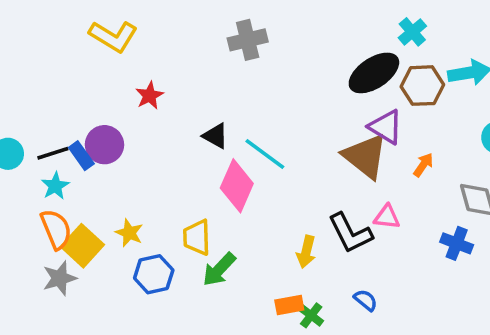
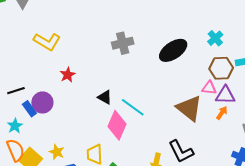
black ellipse: (374, 73) -> (173, 50), moved
purple triangle: (386, 127) -> (225, 95), moved, turned -30
black line: (53, 153) -> (16, 91), moved
pink triangle: (387, 217) -> (209, 88), moved

